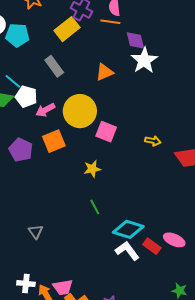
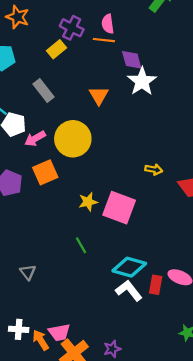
yellow rectangle: (67, 29) -> (56, 49), size x0.7
orange triangle: (105, 72) -> (99, 95), turned -36
pink square: (106, 132) -> (119, 208), moved, size x1.4
green line: (95, 207) -> (81, 245), moved
red rectangle: (152, 246) -> (156, 285), turned 66

